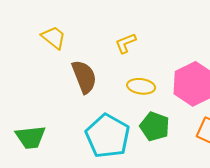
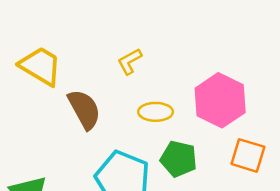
yellow trapezoid: (54, 37) -> (40, 66), size x1.4

